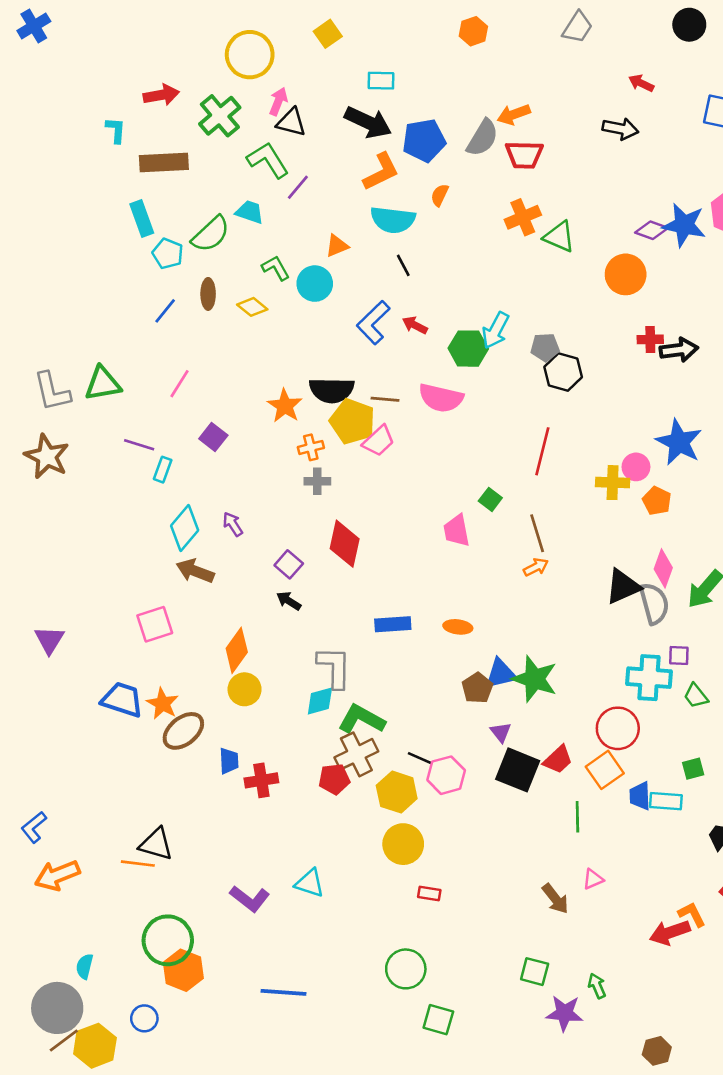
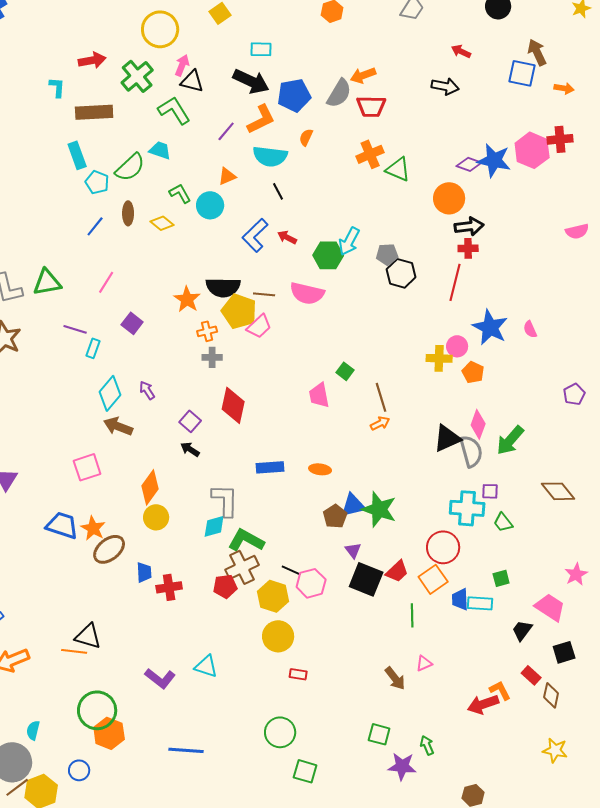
purple line: (298, 187) -> (226, 131), moved
black arrow: (679, 350) -> (469, 226), moved
red line: (542, 451) -> (455, 282), moved

